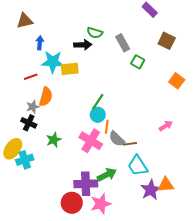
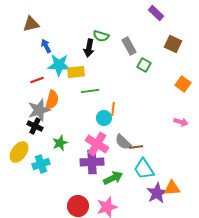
blue arrow: (40, 43) -> (46, 46), turned -32
black arrow: (83, 45) -> (89, 48), turned 102
green line: (98, 102) -> (90, 91), moved, turned 48
gray star: (33, 107) -> (39, 110), size x1.6
pink arrow: (166, 126) -> (181, 122), moved, turned 48
orange line: (107, 127) -> (113, 109), moved
cyan cross: (25, 160) -> (41, 164), moved
purple cross: (86, 184) -> (92, 162), moved

